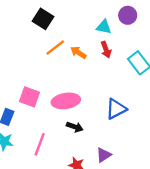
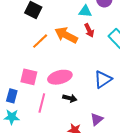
orange line: (55, 48) -> (40, 41), moved
orange arrow: (78, 52) -> (66, 35), size x1.6
pink line: (40, 144) -> (42, 103), moved

